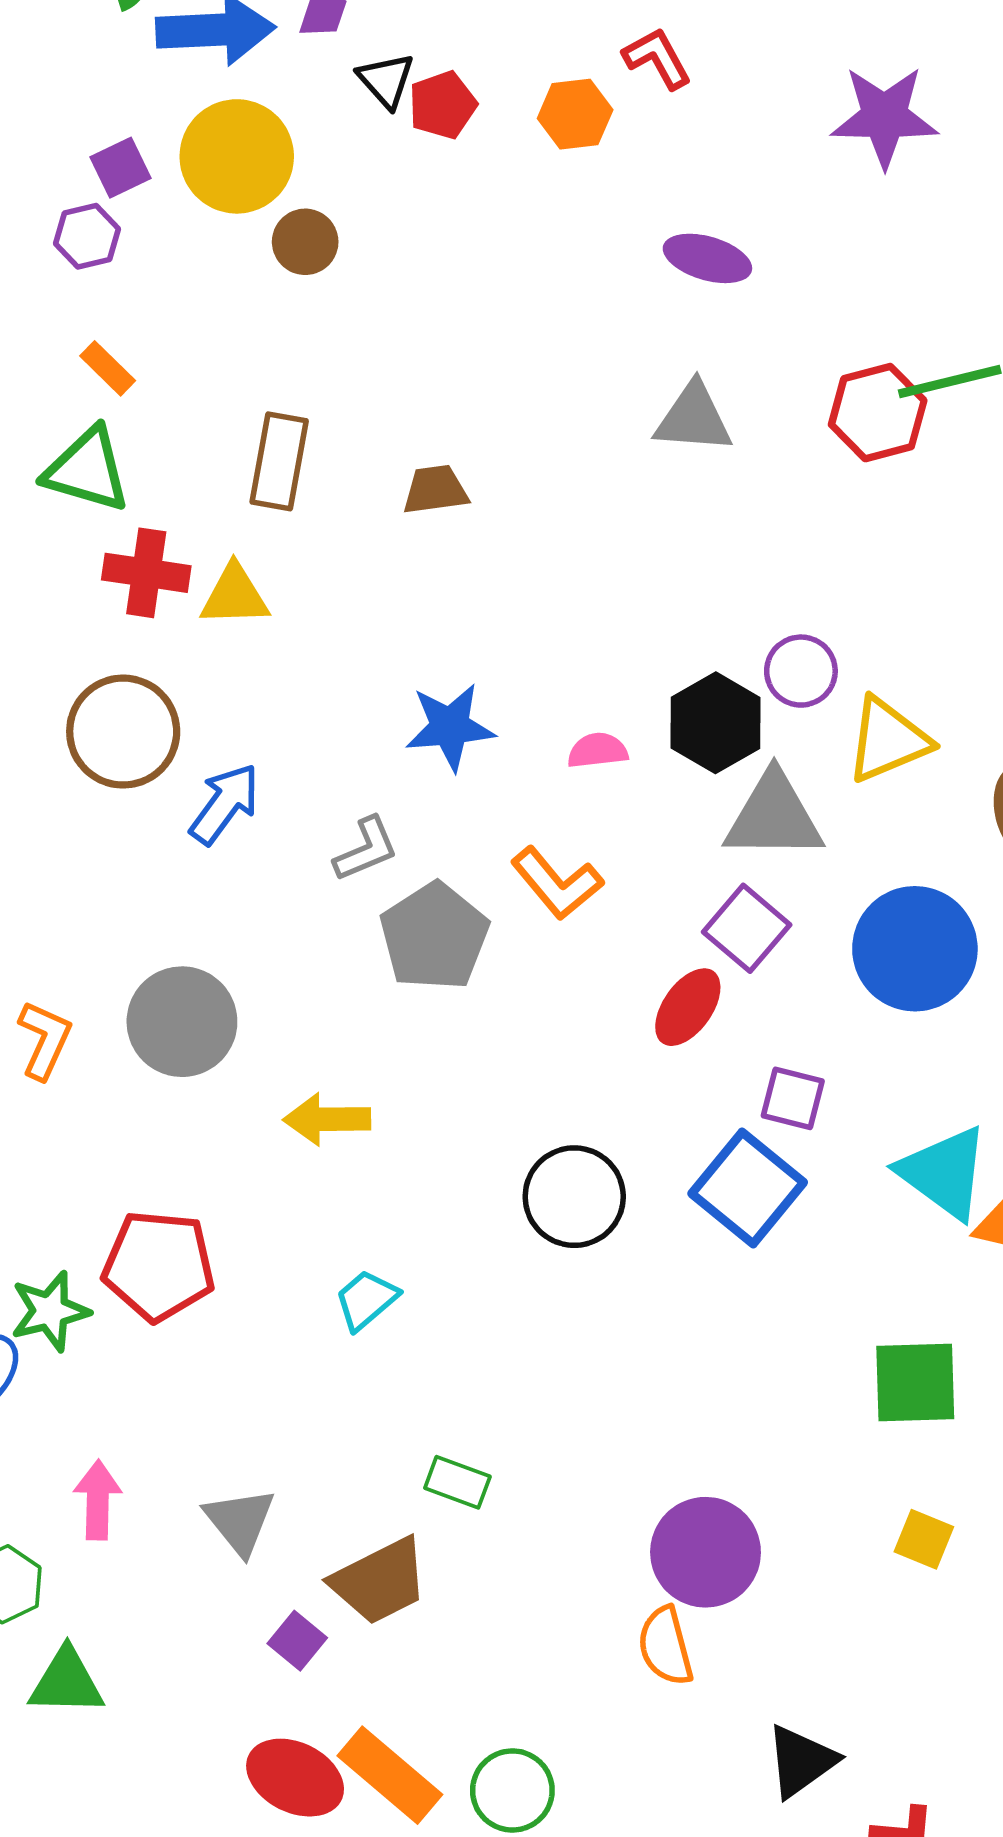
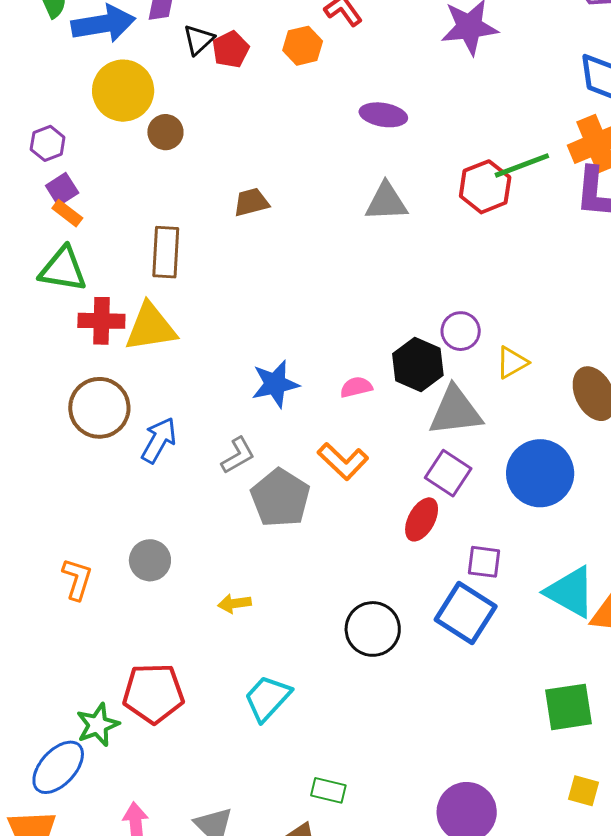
black triangle: (386, 80) -> (199, 40), turned 36
purple square: (121, 168) -> (62, 189), moved
brown trapezoid: (435, 490) -> (251, 202), moved
yellow triangle: (235, 596) -> (151, 327), size x1.4
yellow triangle: (888, 740) -> (512, 363), size x0.7
gray circle: (182, 1022) -> (150, 560), size x0.7
yellow arrow: (327, 1119) -> (234, 603), size x0.7
cyan trapezoid: (366, 1300) -> (267, 698), size x1.4

